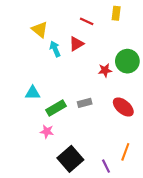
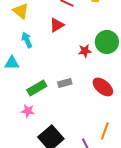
cyan arrow: (55, 49) -> (27, 40), moved
cyan triangle: (33, 93) -> (12, 63), moved

